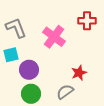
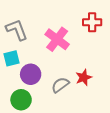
gray semicircle: (65, 92) -> (60, 85), moved
green circle: (31, 94) -> (21, 100), moved

